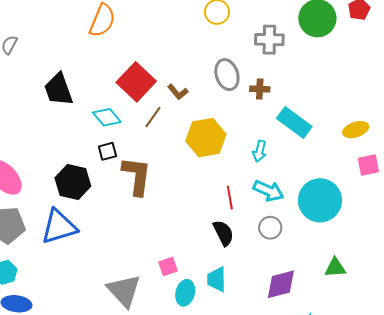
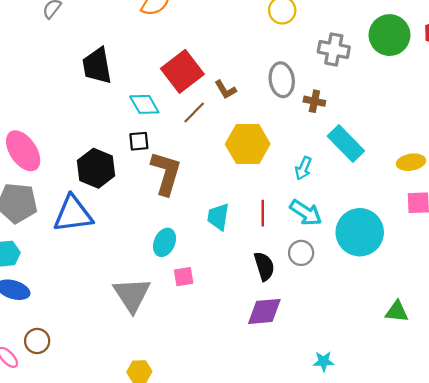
black semicircle: (223, 233) -> (264, 266), moved
green triangle: (335, 268) -> (397, 312), moved
cyan trapezoid: (217, 279) -> (218, 217), moved
purple diamond: (281, 284) -> (264, 311), moved
cyan ellipse: (185, 293) -> (164, 242), moved

